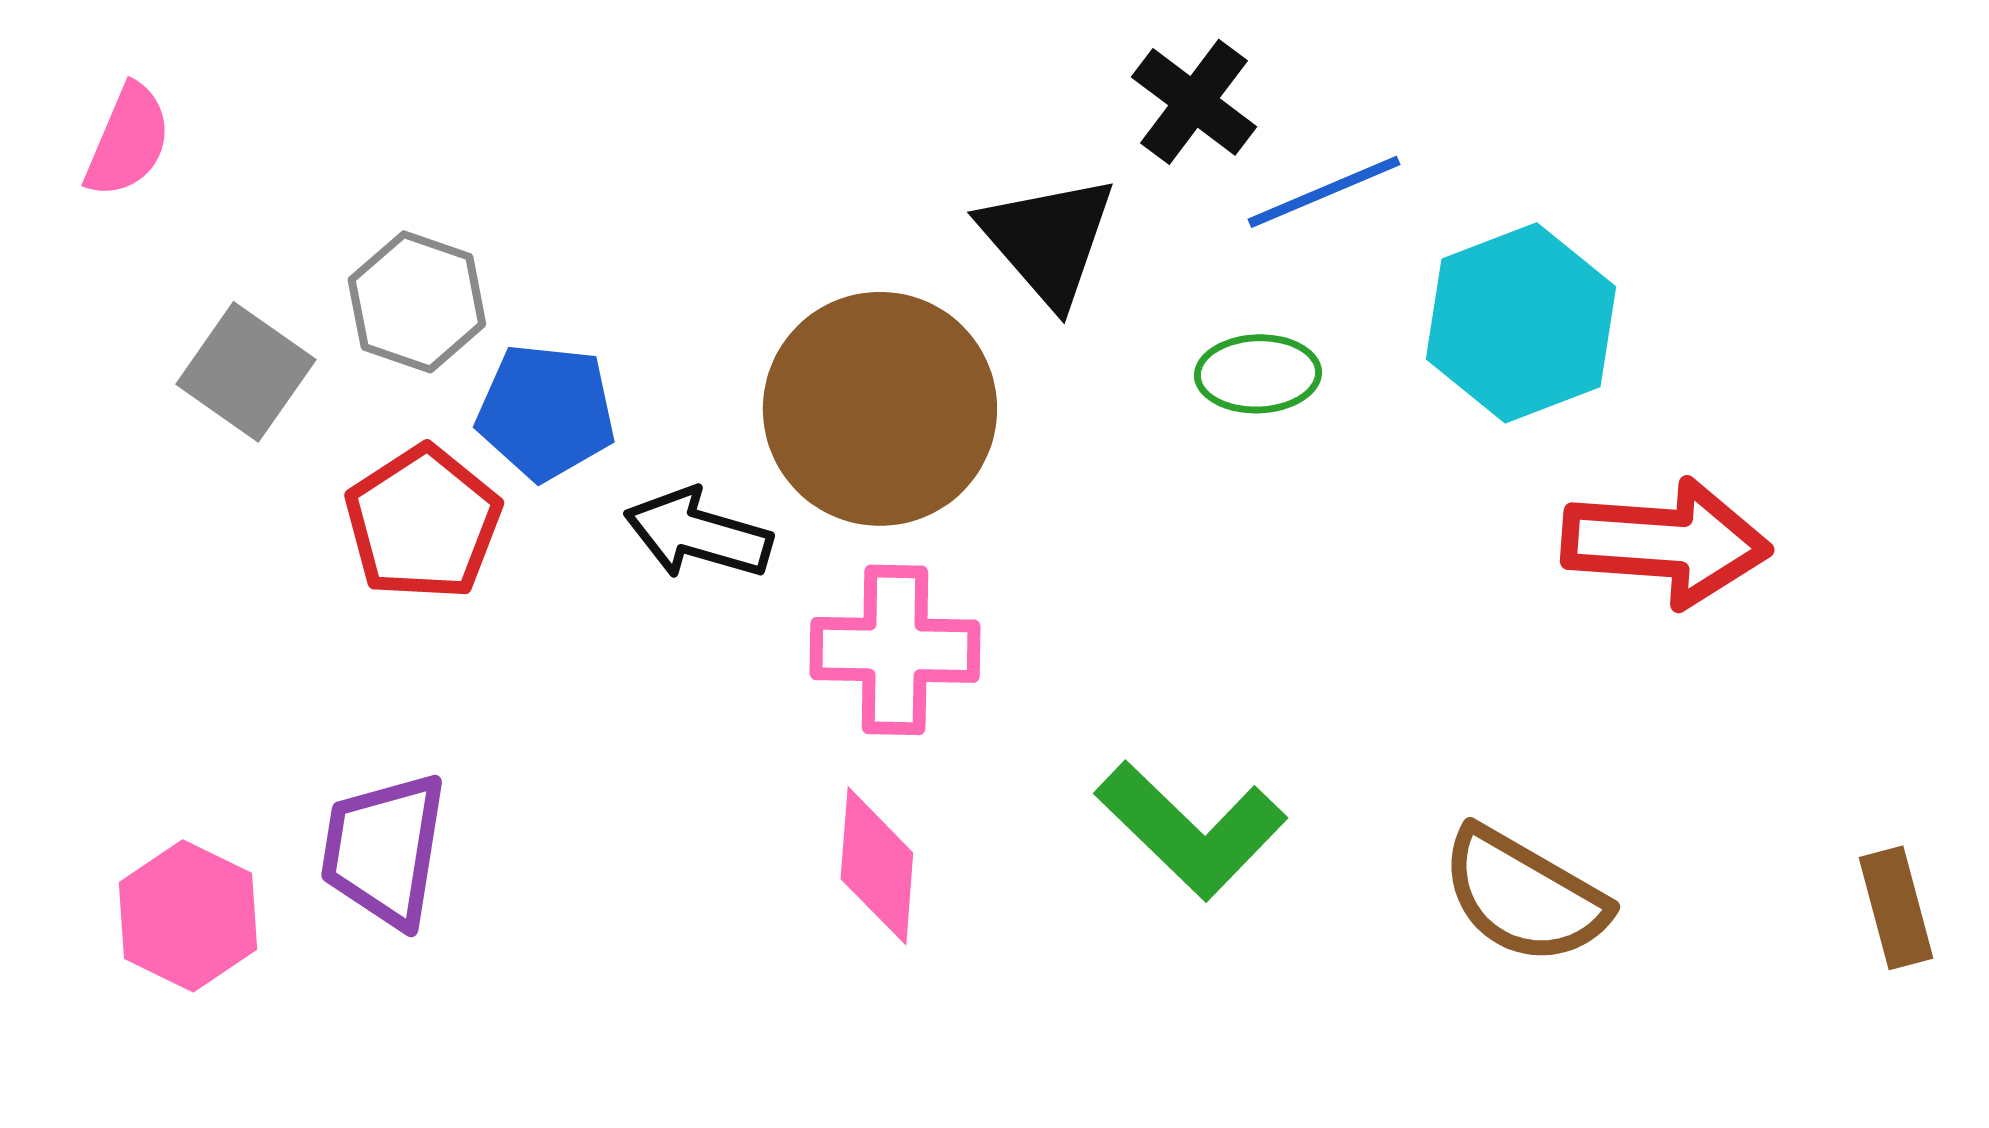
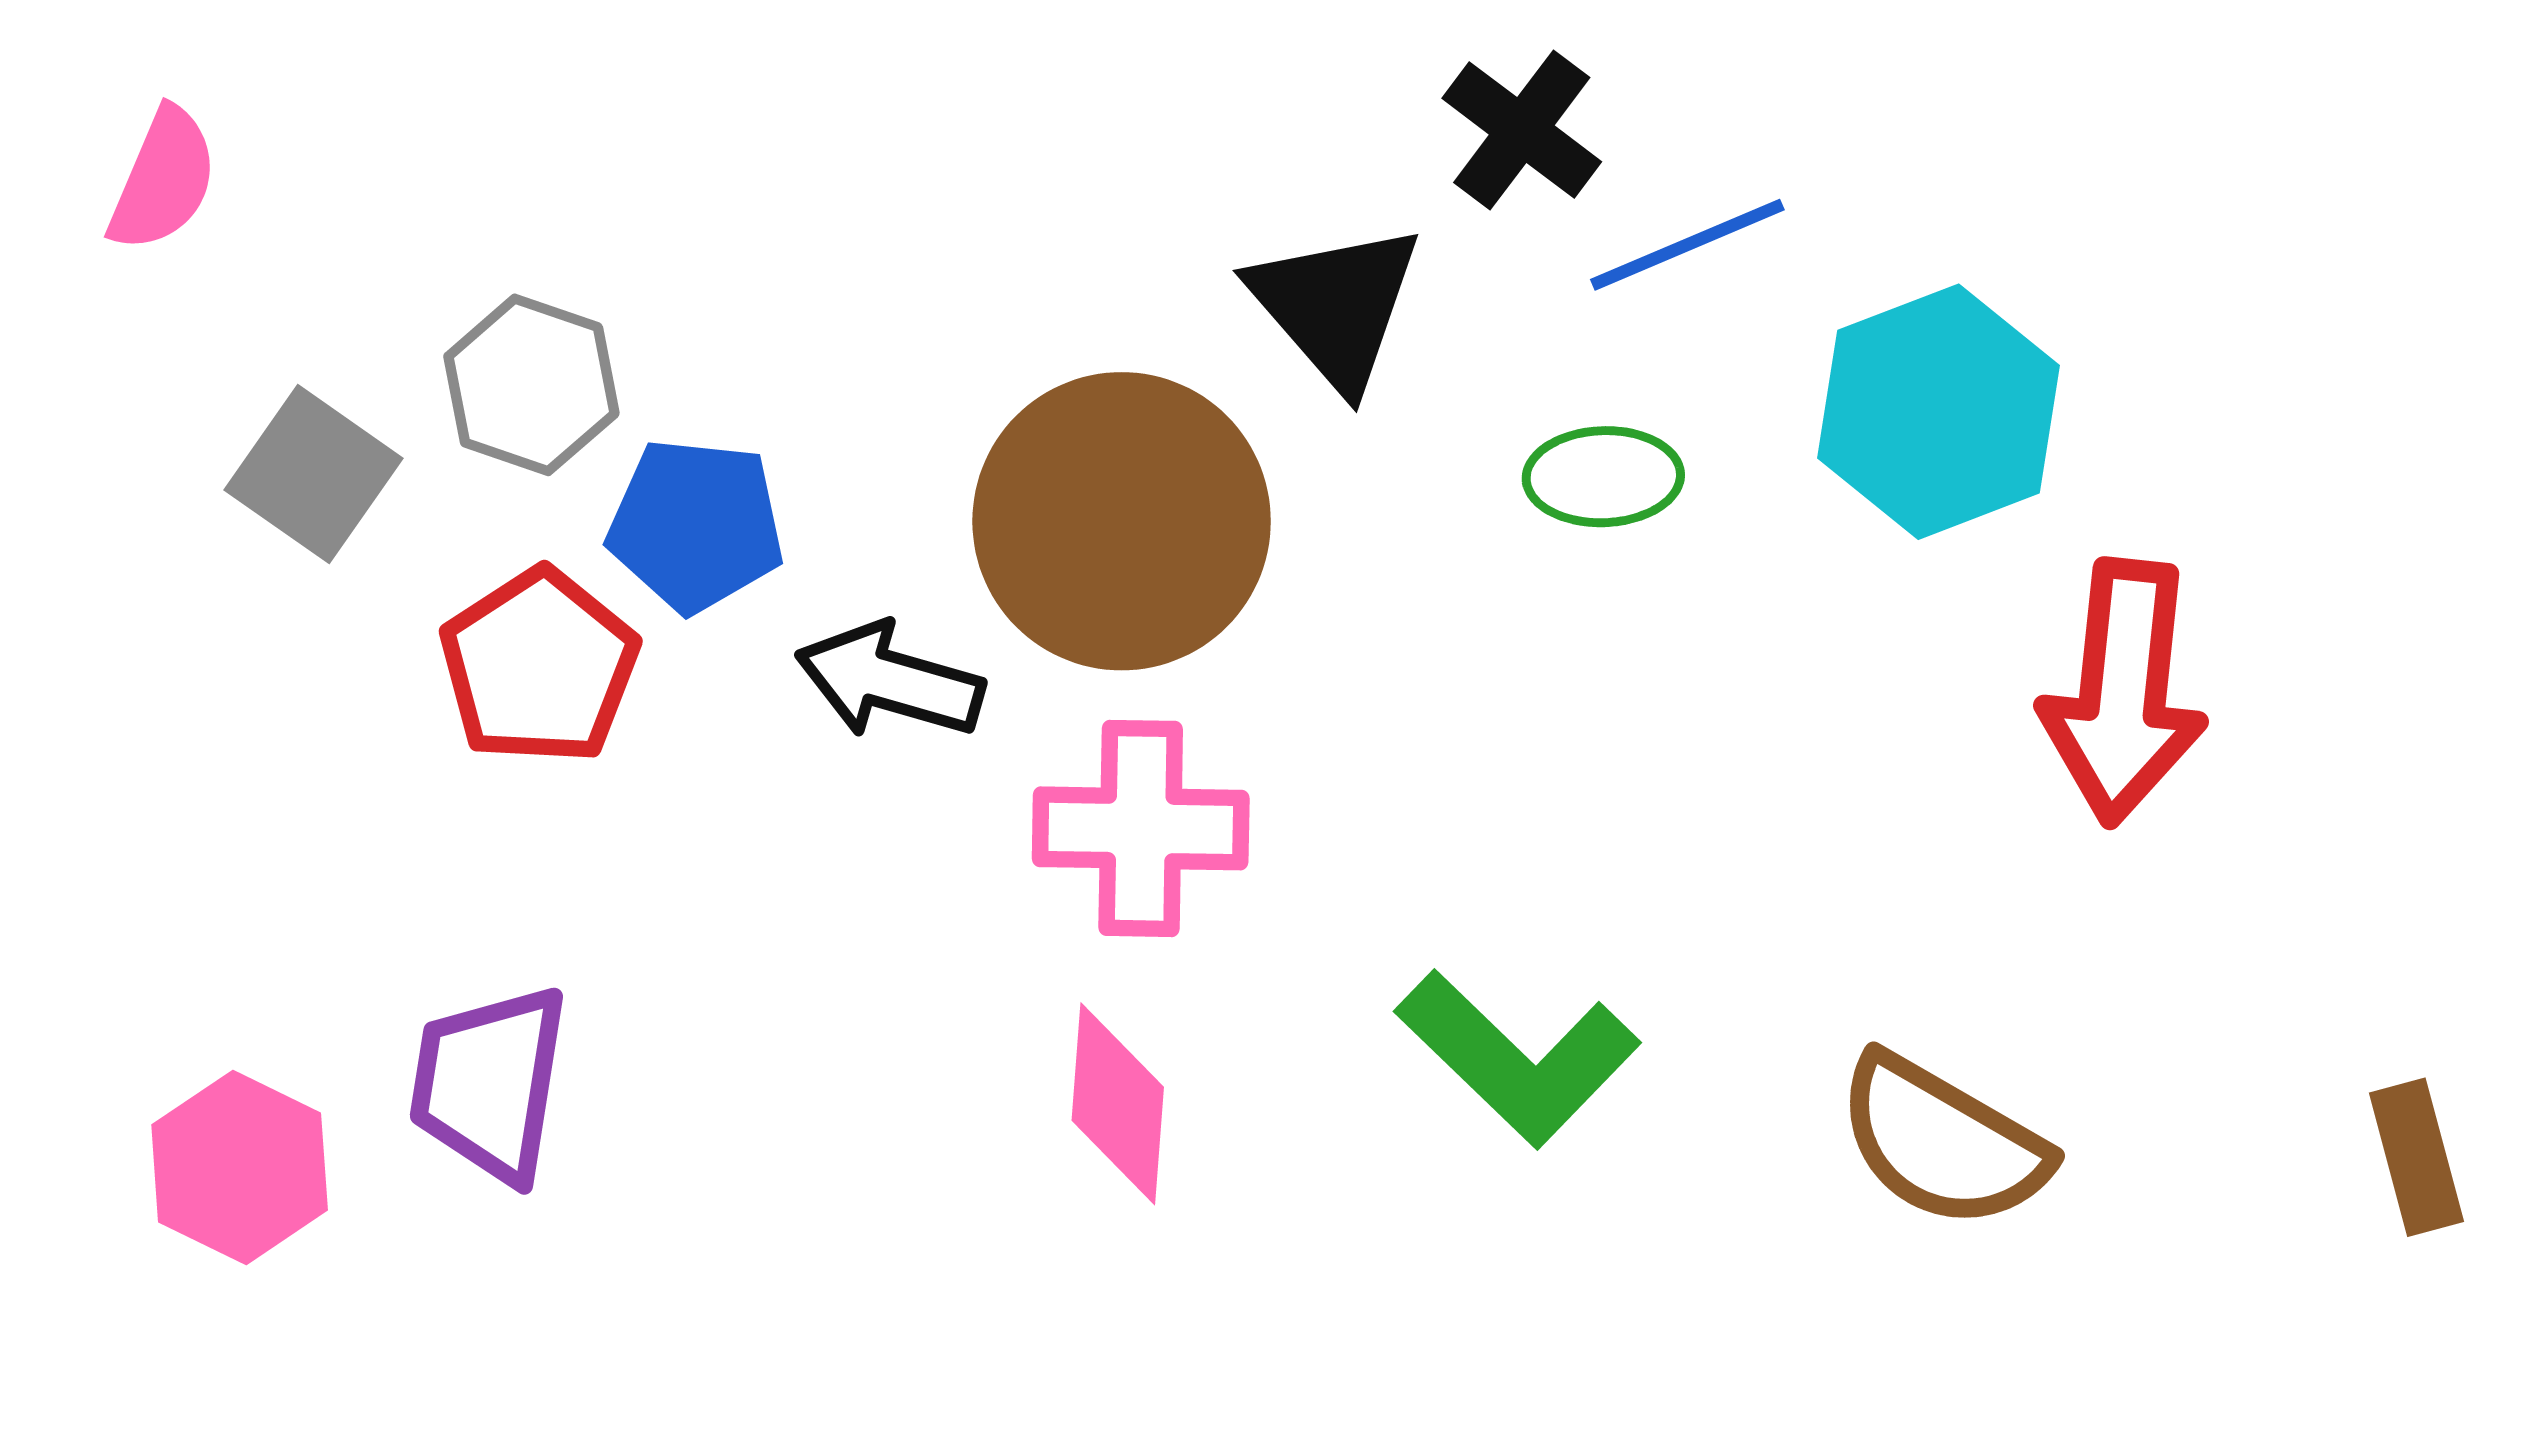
red arrow: (1666, 543) -> (2123, 692), turned 92

